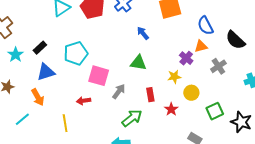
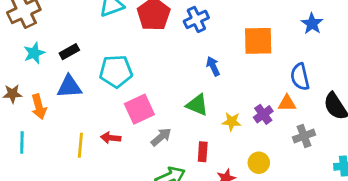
pink square: (99, 76) -> (139, 109), turned 35
yellow star: (174, 77) -> (232, 122), moved
orange arrow: (38, 97) -> (39, 107), moved
cyan line: (22, 119) -> (22, 142), turned -63
yellow line: (65, 123) -> (80, 145), moved

